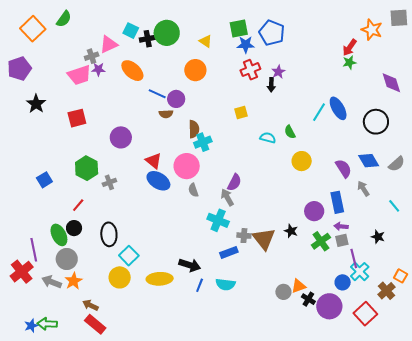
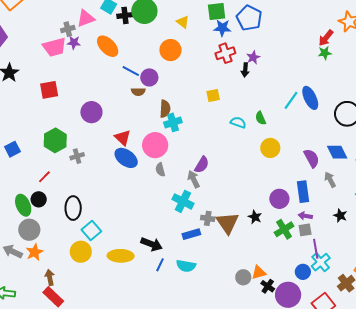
black star: (378, 237) -> (340, 216), moved
brown arrow: (90, 305) -> (50, 277), turned 49

